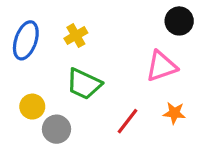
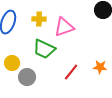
yellow cross: (76, 36) -> (39, 19), turned 32
pink triangle: (161, 66) -> (64, 27), moved

